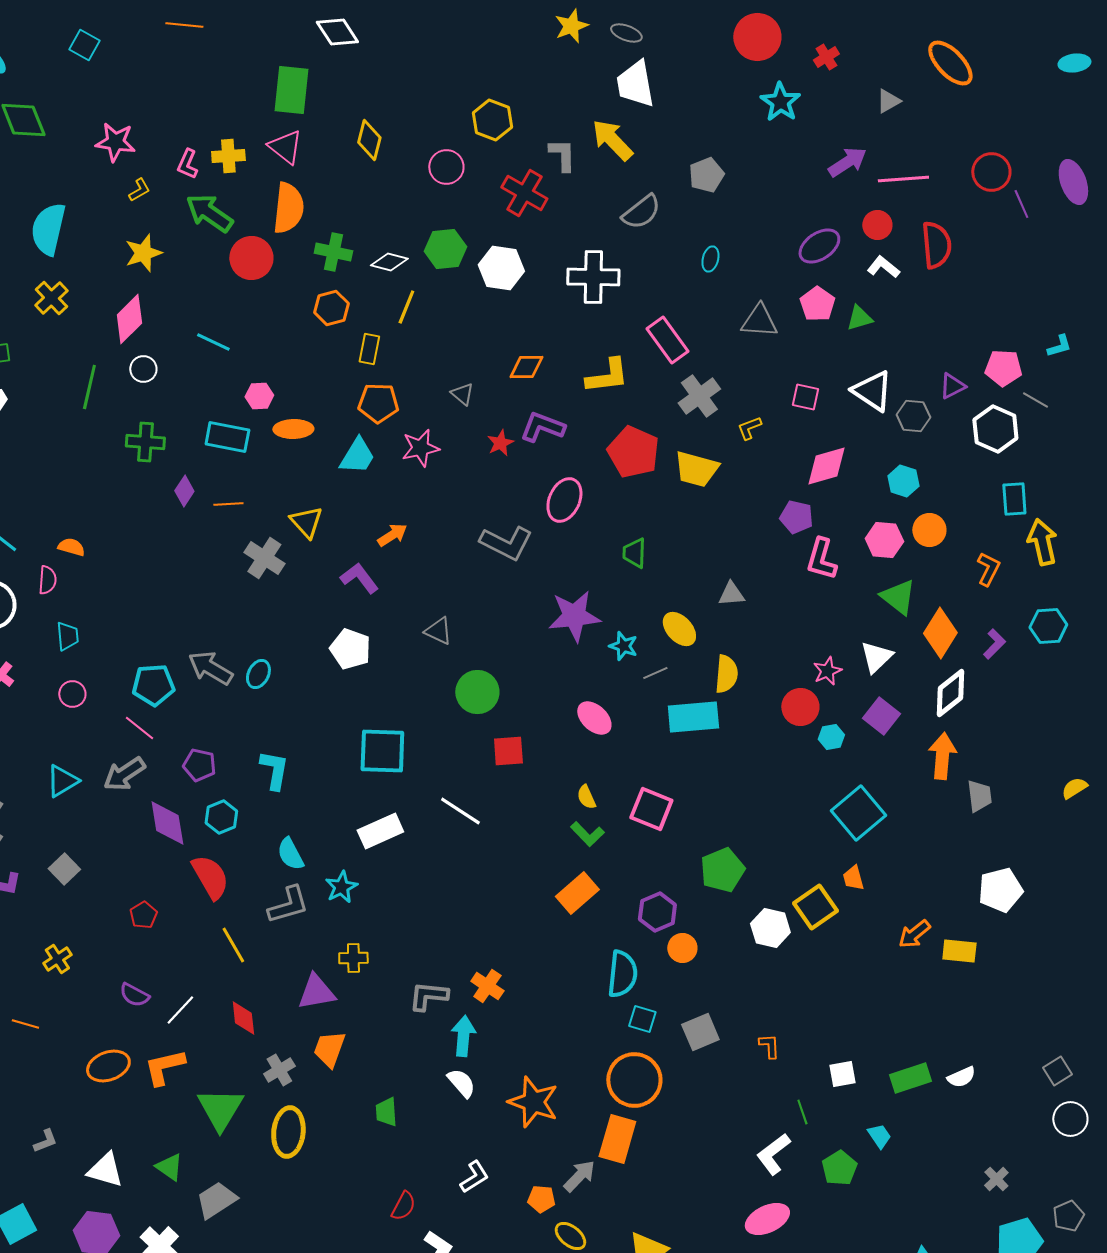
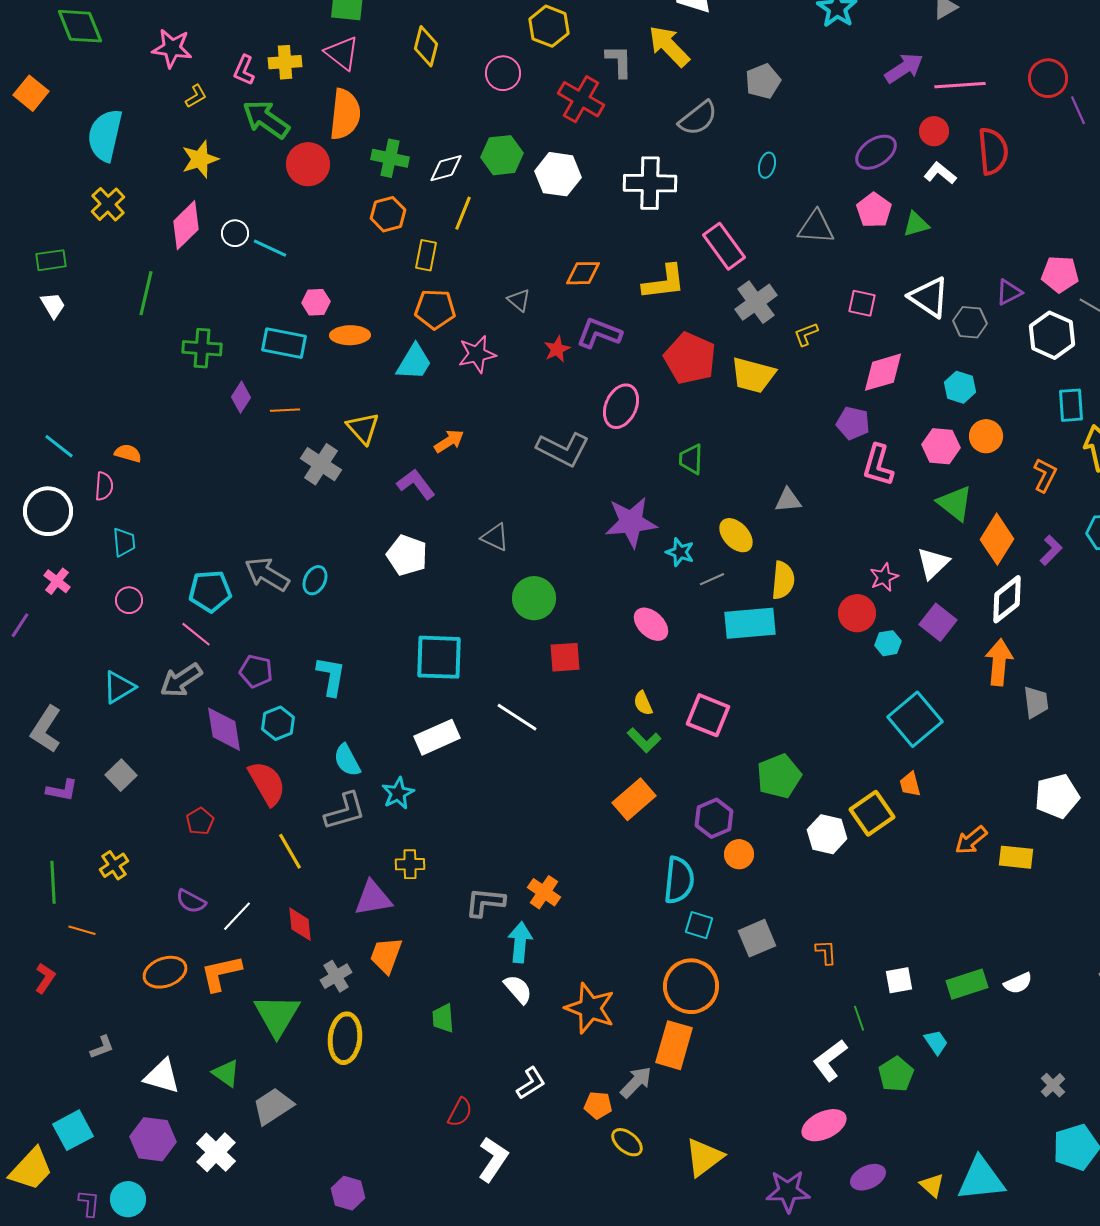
white diamond: (389, 262) -> (446, 168), turned -30
white circle: (143, 369) -> (235, 233), moved

